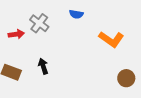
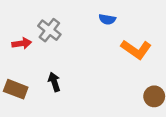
blue semicircle: (76, 14) -> (107, 19), moved

